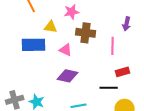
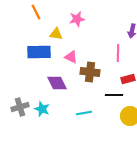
brown cross: (86, 33) -> (90, 72), moved
purple diamond: (68, 76) -> (57, 83), moved, turned 50

